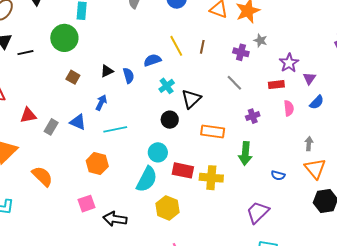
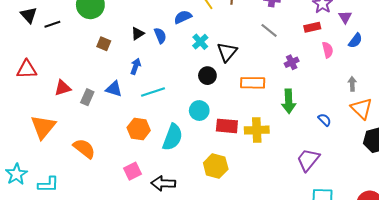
blue semicircle: (278, 175) -> (325, 120), turned -144
cyan semicircle: (147, 179) -> (173, 137), moved

